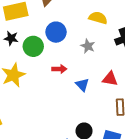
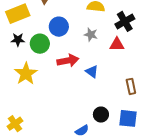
red arrow: (59, 69) -> (68, 61), size x1.5
red triangle: (110, 79) -> (117, 44), moved

